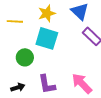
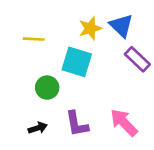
yellow star: (47, 13) -> (90, 28), moved

